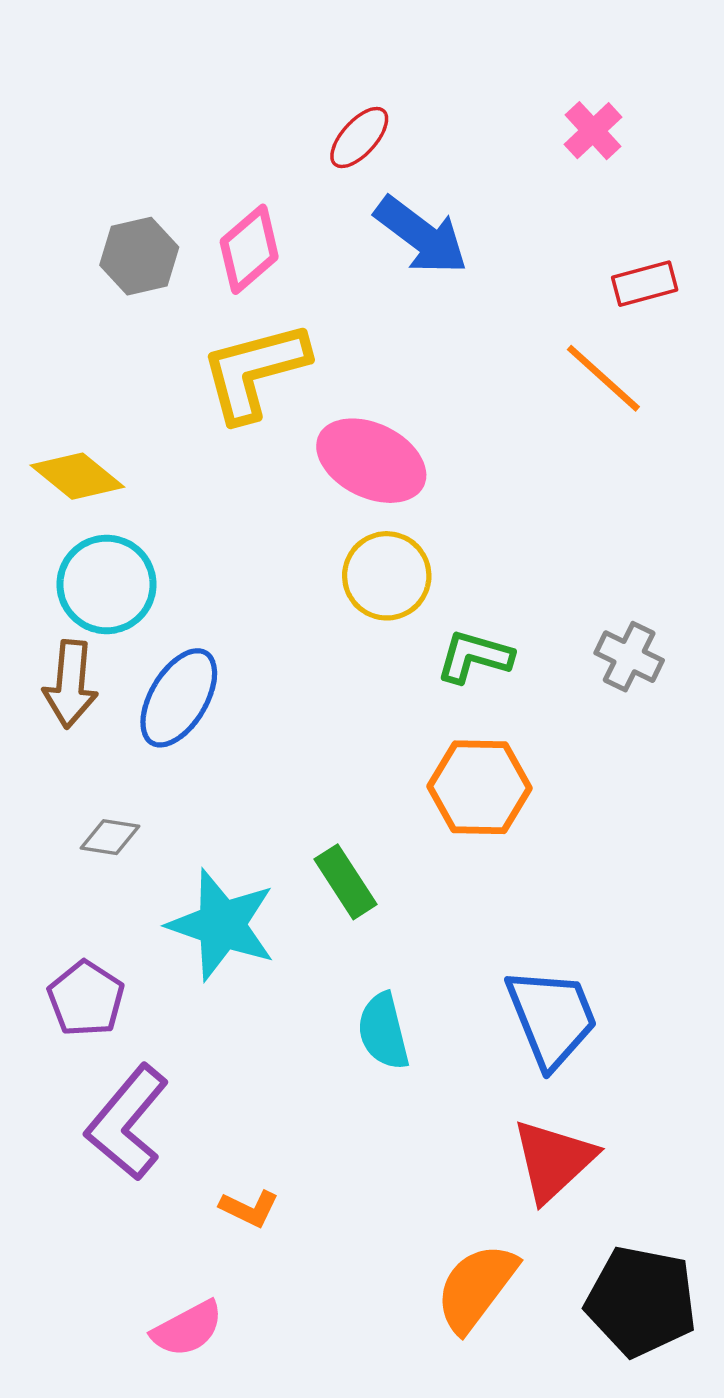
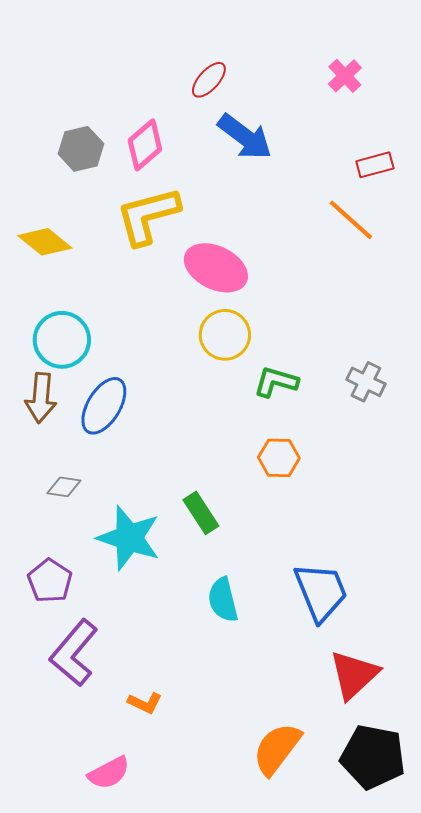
yellow diamond: (77, 476) -> (45, 242), moved
orange hexagon: (480, 787) -> (279, 458), size x0.7
red triangle: (553, 1160) -> (354, 675), moved

